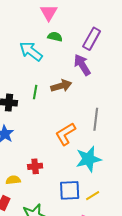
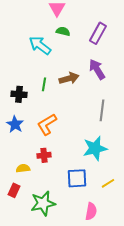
purple arrow: (82, 65) -> (97, 69), moved
orange L-shape: (65, 134) -> (47, 124), moved
yellow line: (93, 196) -> (108, 183), moved

